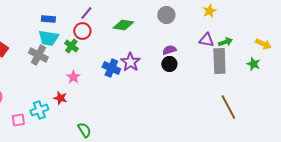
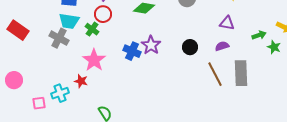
green arrow: (225, 42) -> (259, 35), moved
purple semicircle: (169, 50) -> (222, 46), moved
gray rectangle: (219, 61) -> (241, 73), moved
pink star: (73, 77) -> (94, 60), size x1.6
brown line: (228, 107) -> (215, 74), moved

